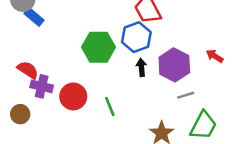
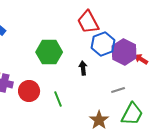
blue hexagon: (136, 37) -> (103, 44), moved
purple hexagon: (174, 65) -> (124, 52), moved

